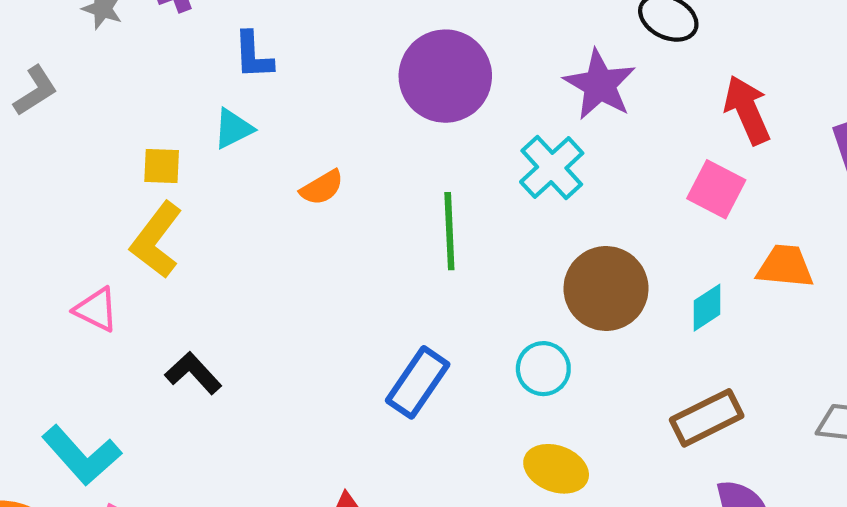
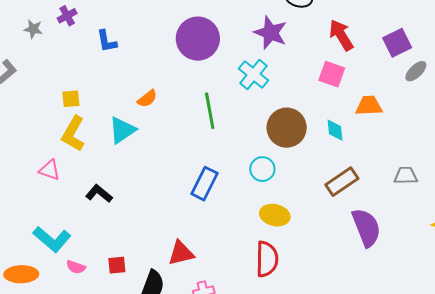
cyan triangle: (233, 129) -> (122, 130), moved, size x1.4
cyan diamond: (707, 308) -> (335, 130), turned -55

